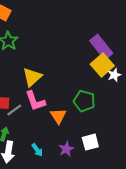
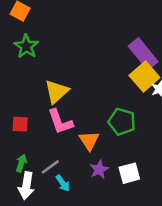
gray line: (14, 110) -> (50, 167), moved
purple star: (66, 149) -> (99, 169), moved

